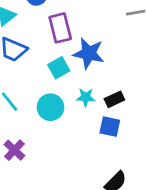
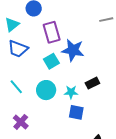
cyan star: (86, 97) -> (71, 92), moved
blue square: (110, 127) -> (76, 112), moved

